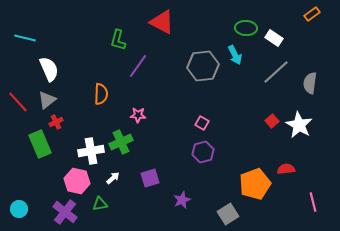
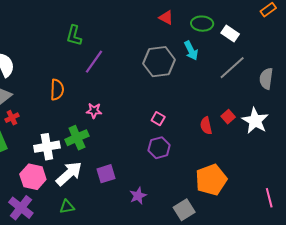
red triangle: (162, 22) -> (166, 18), moved, size x0.6
red semicircle: (286, 169) -> (206, 126), moved, turned -96
white arrow: (113, 178) -> (69, 174), size x2.0
green triangle: (100, 204) -> (67, 207), moved

